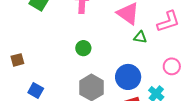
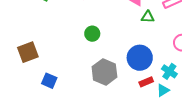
brown square: (17, 60) -> (28, 52), size x1.5

